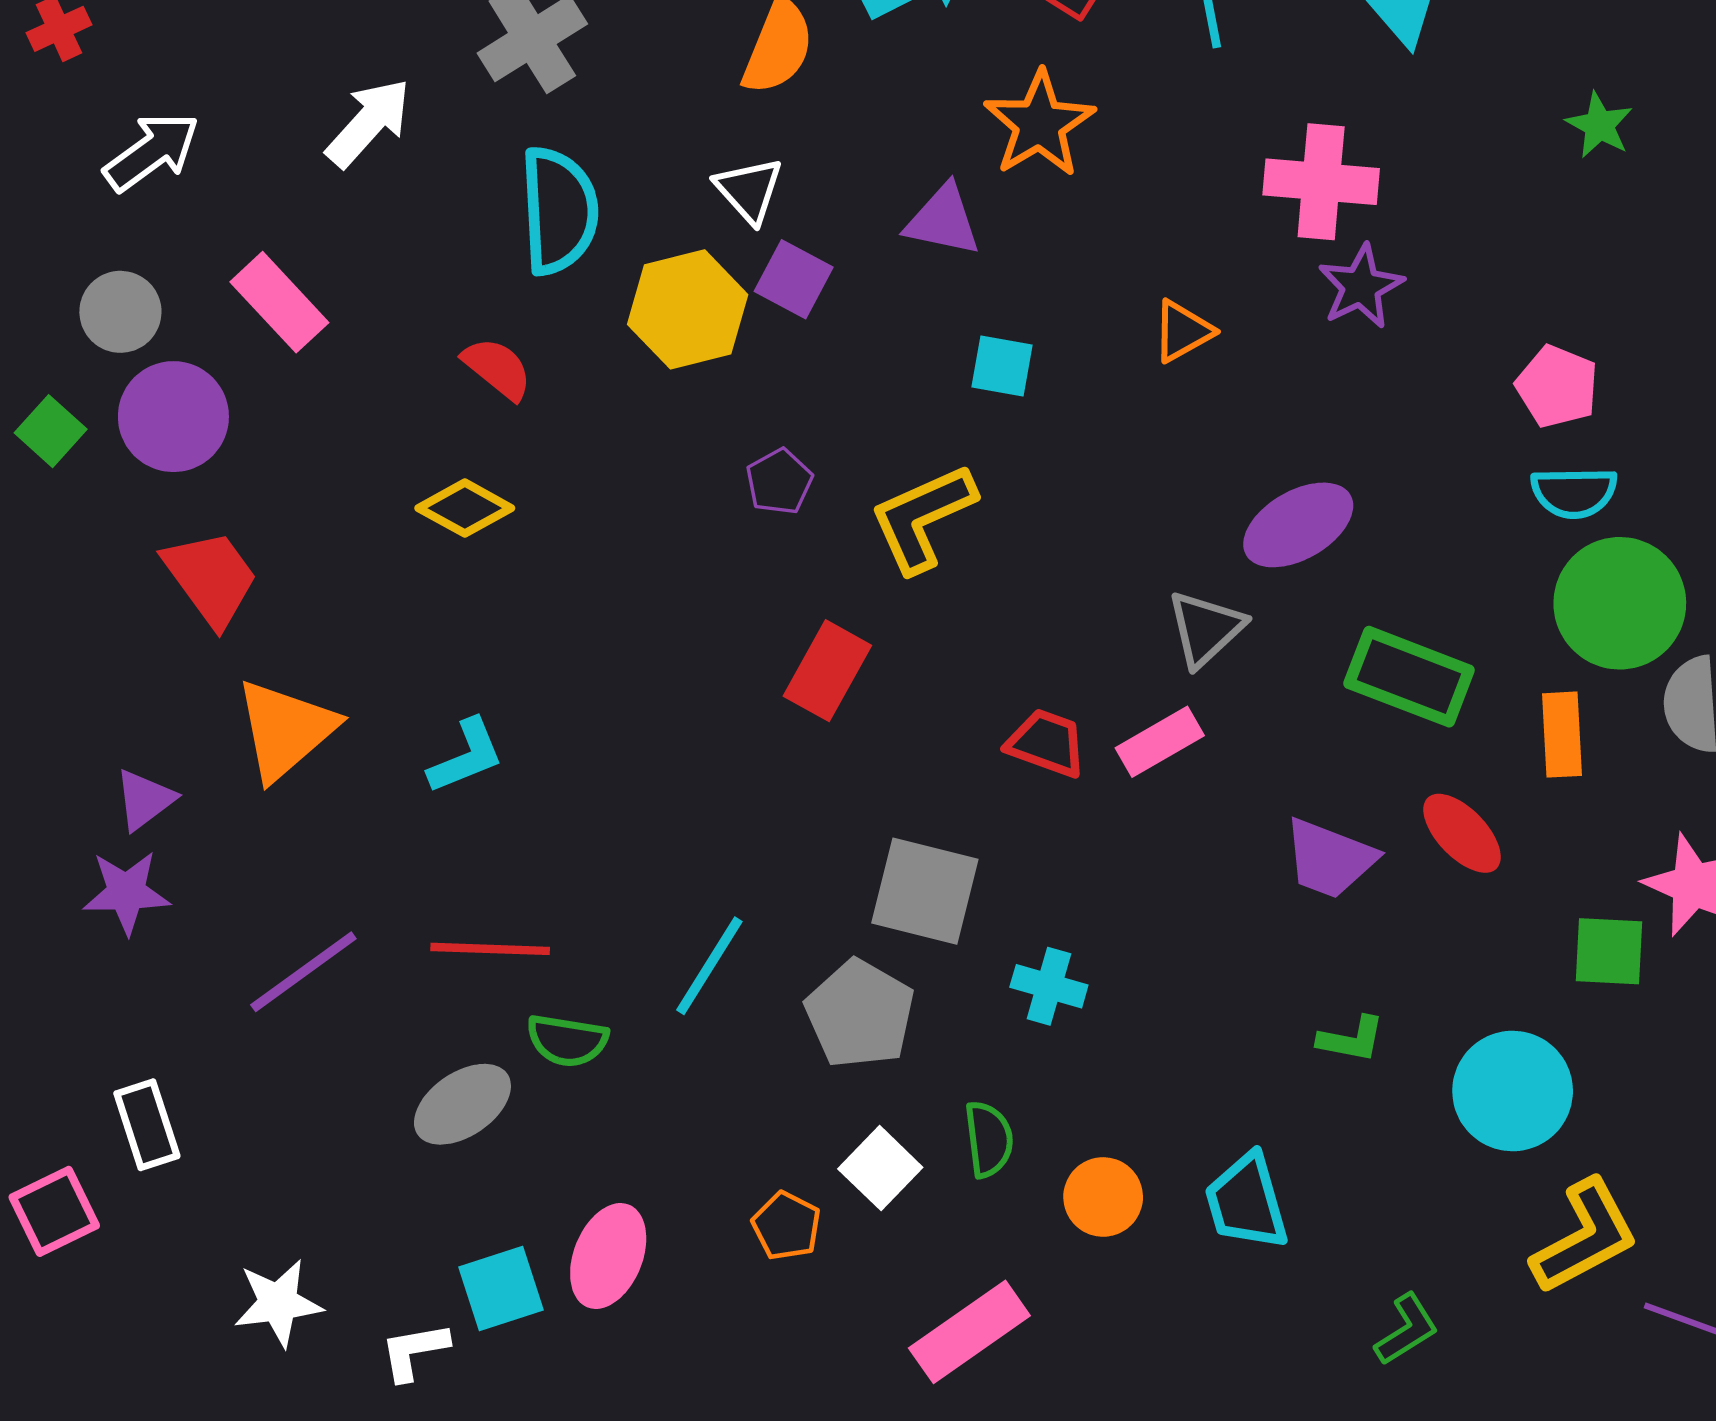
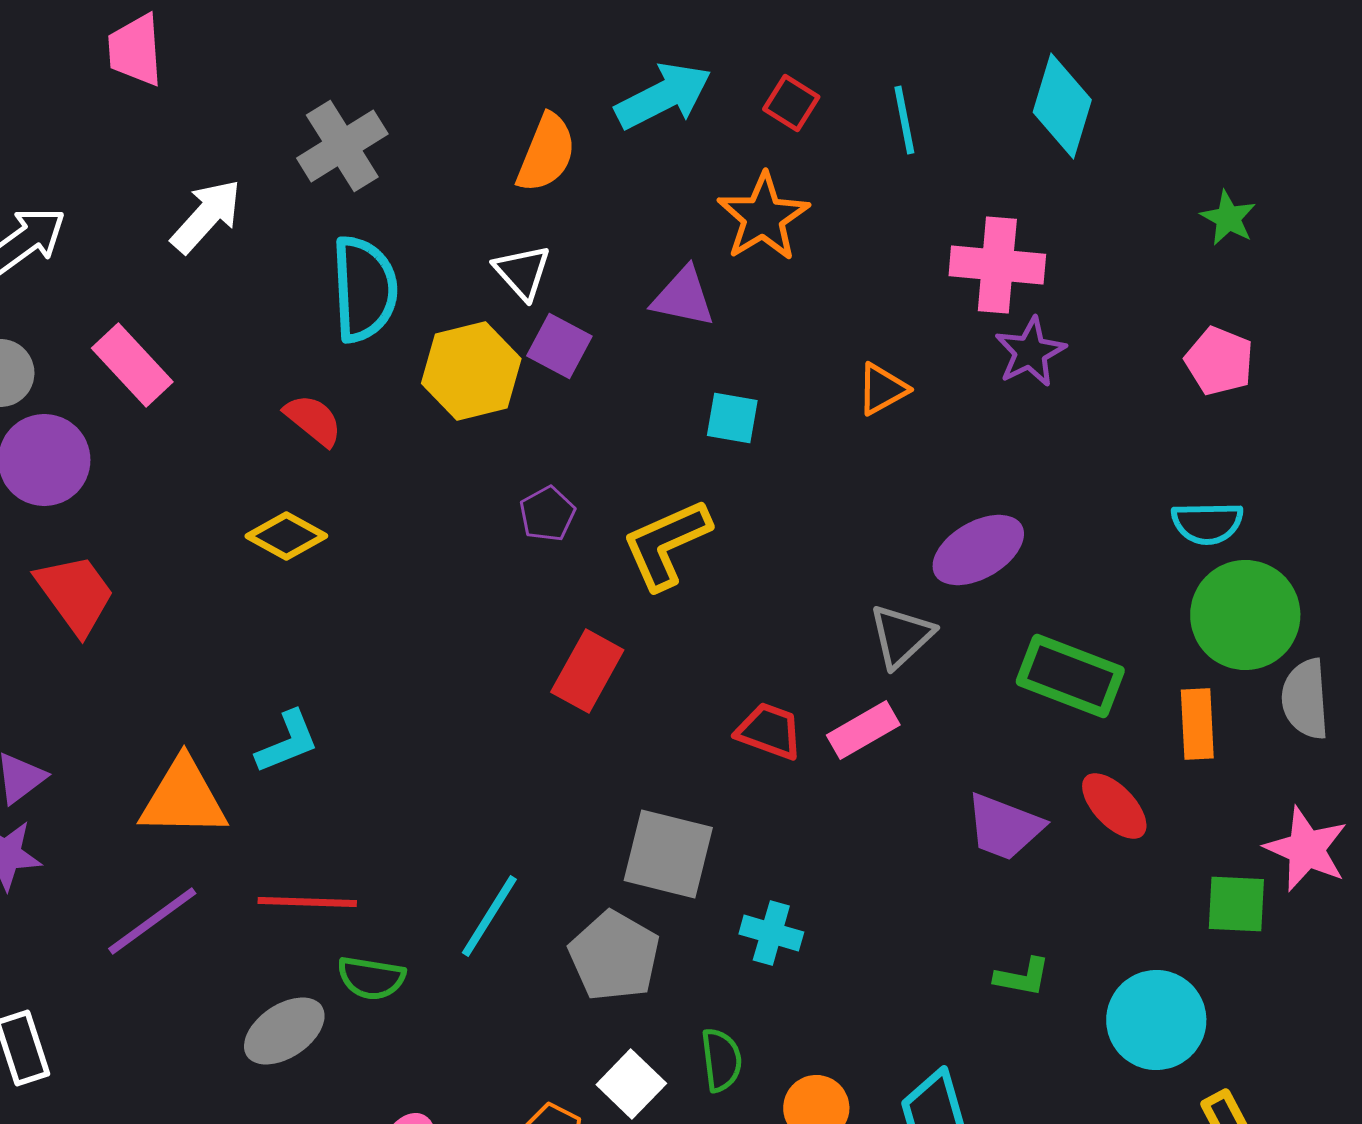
pink pentagon: (1557, 386) -> (1219, 361), moved
orange triangle: (285, 730) -> (183, 798), moved, turned 42

